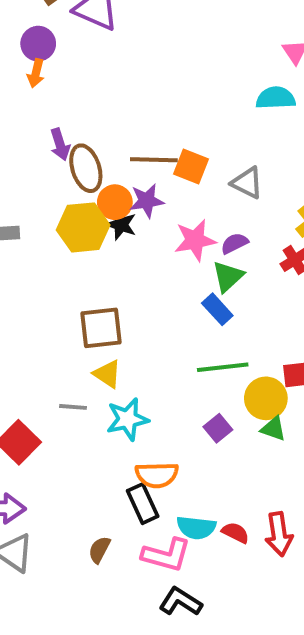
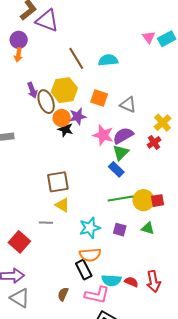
cyan semicircle: (276, 98) -> (108, 60), moved
brown line: (154, 160) -> (76, 58), moved, turned 60
yellow hexagon: (83, 227) -> (64, 90), moved
pink star: (195, 240) -> (103, 135), turned 30
purple semicircle: (234, 243) -> (123, 136), size x1.5
yellow circle: (266, 398) -> (143, 200), moved
cyan star: (127, 419) -> (90, 228), moved
purple square: (218, 428) -> (120, 230), turned -32

